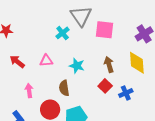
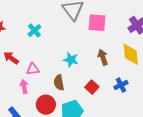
cyan cross: (63, 33) -> (34, 30), moved
pink triangle: (46, 61) -> (33, 69), moved
red square: (105, 86) -> (92, 87), moved

